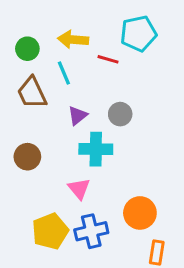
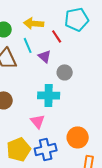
red line: (108, 59) -> (57, 36), turned 40
purple triangle: (78, 116) -> (45, 56), moved, turned -40

